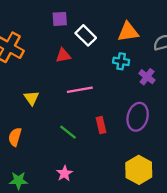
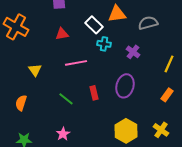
white rectangle: (86, 35) -> (94, 25), moved
cyan cross: (121, 61) -> (104, 44), moved

